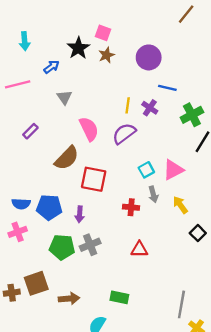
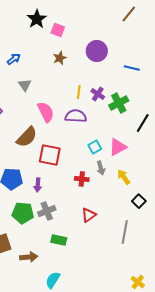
black star: (78, 48) -> (37, 19), moved
brown star: (107, 55) -> (60, 58), moved
blue line: (167, 88) -> (132, 68), moved
green cross: (192, 115) -> (119, 103), moved
purple semicircle: (124, 134) -> (76, 116), turned 40
red triangle: (139, 249) -> (89, 215), turned -35
green rectangle: (119, 297) -> (59, 240), moved
gray line: (181, 304) -> (125, 232), moved

